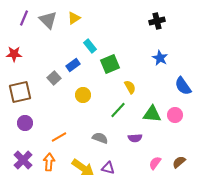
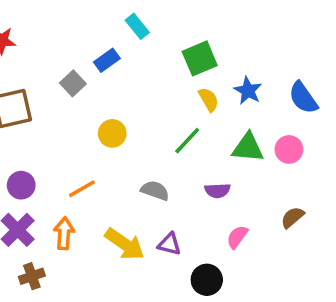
blue star: (160, 58) -> (248, 91), moved
green square: (110, 64) -> (200, 58), moved
yellow circle: (83, 95) -> (112, 133), moved
purple circle: (25, 123) -> (21, 185), moved
brown semicircle: (179, 162) -> (292, 217), moved
pink semicircle: (155, 163) -> (237, 237), moved

